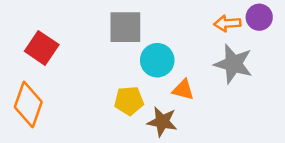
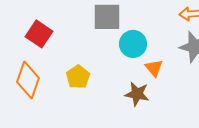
orange triangle: (183, 90) -> (154, 68), turned 36
yellow pentagon: (129, 101) -> (78, 77), moved, turned -30

